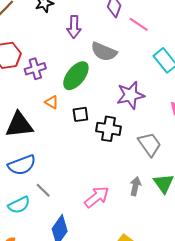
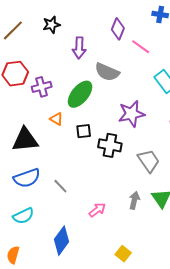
gray line: (43, 190) -> (60, 186), moved
pink arrow: (97, 197) -> (97, 210), size x0.7

